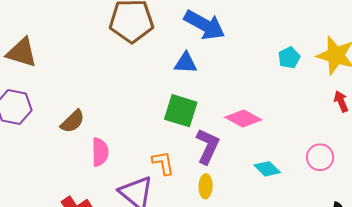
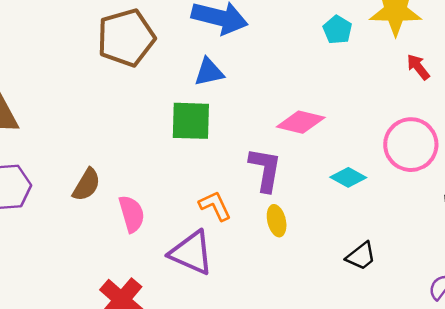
green square: (181, 111) -> (191, 121), moved
pink circle: (320, 157) -> (411, 145), size x1.5

